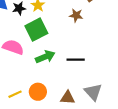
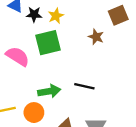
green arrow: (45, 57) -> (49, 91), moved

